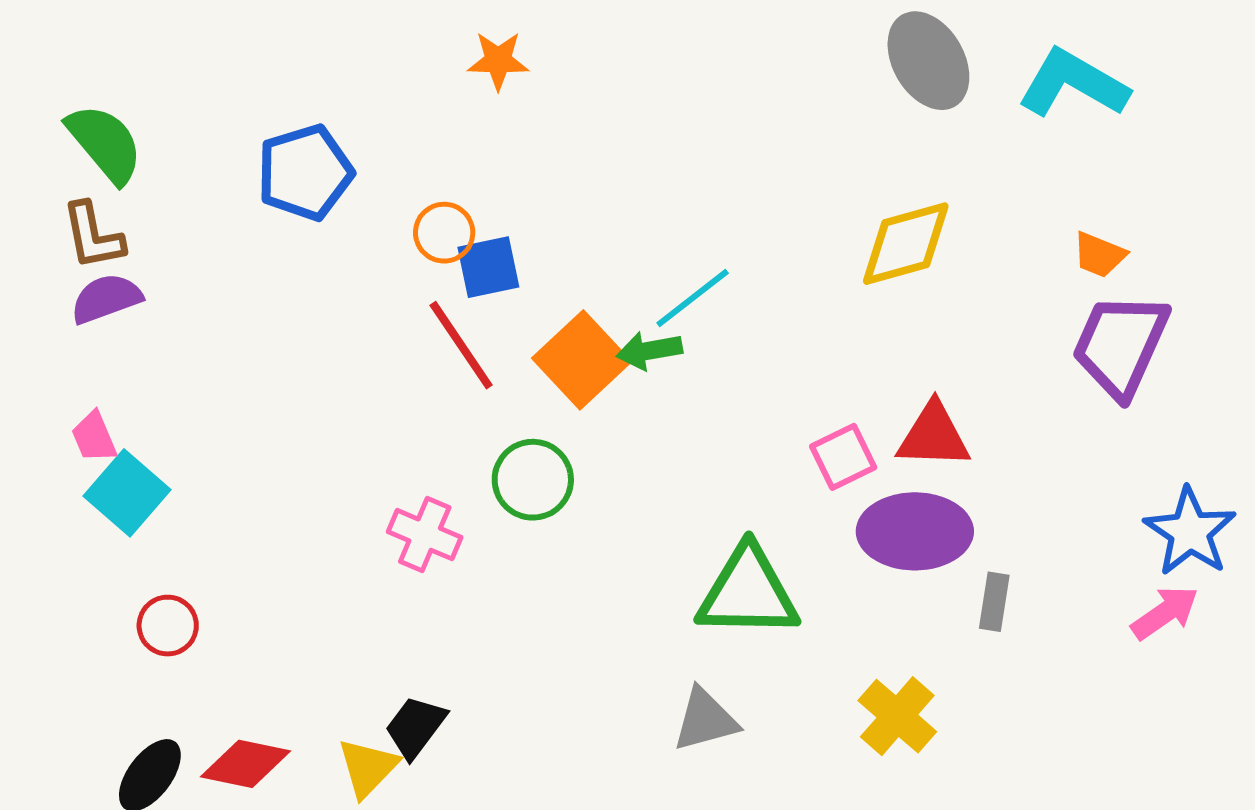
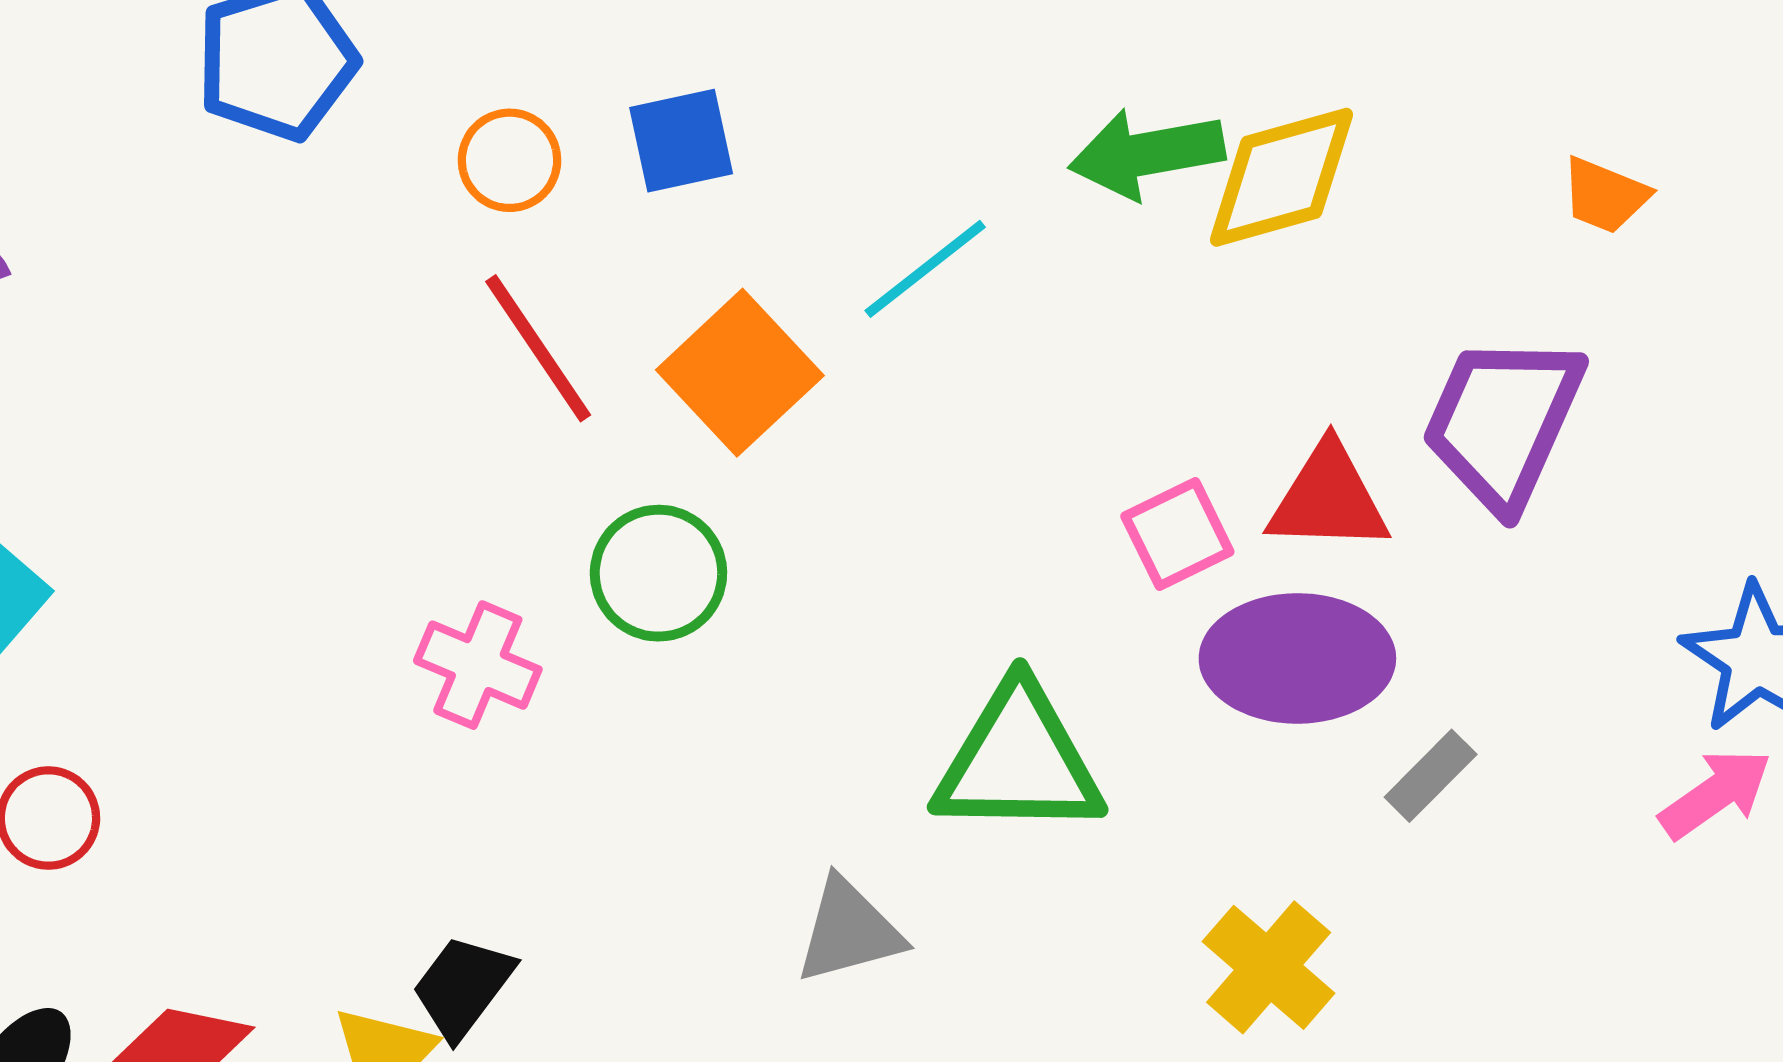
blue square: (488, 267) -> (681, 141), moved
purple trapezoid: (1120, 345) -> (1503, 422), moved
green arrow: (649, 351) -> (1147, 154), moved, size x1.4
gray rectangle: (994, 602) -> (1431, 776), turned 36
gray triangle: (705, 720) -> (849, 931), moved

